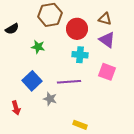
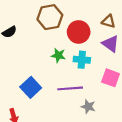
green star: (38, 47) -> (58, 55), moved
gray star: (50, 99) -> (88, 107), moved

